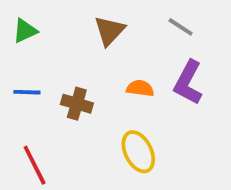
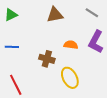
brown triangle: (109, 31) -> (55, 15), turned 36
brown cross: (77, 104) -> (47, 59), moved

